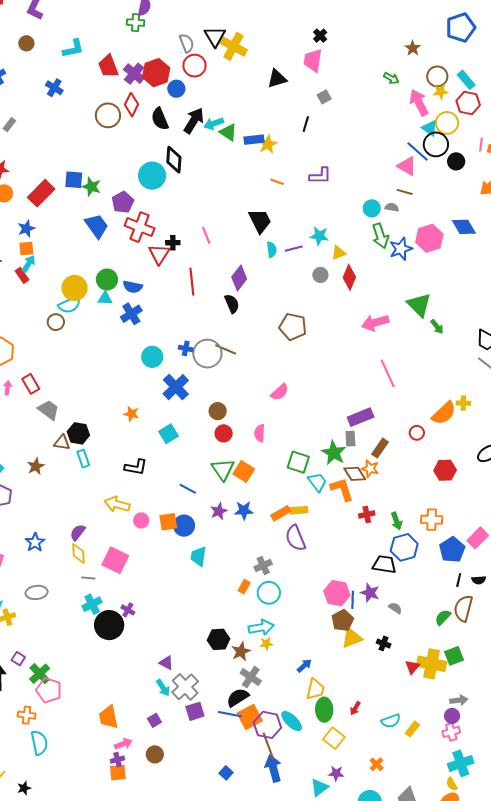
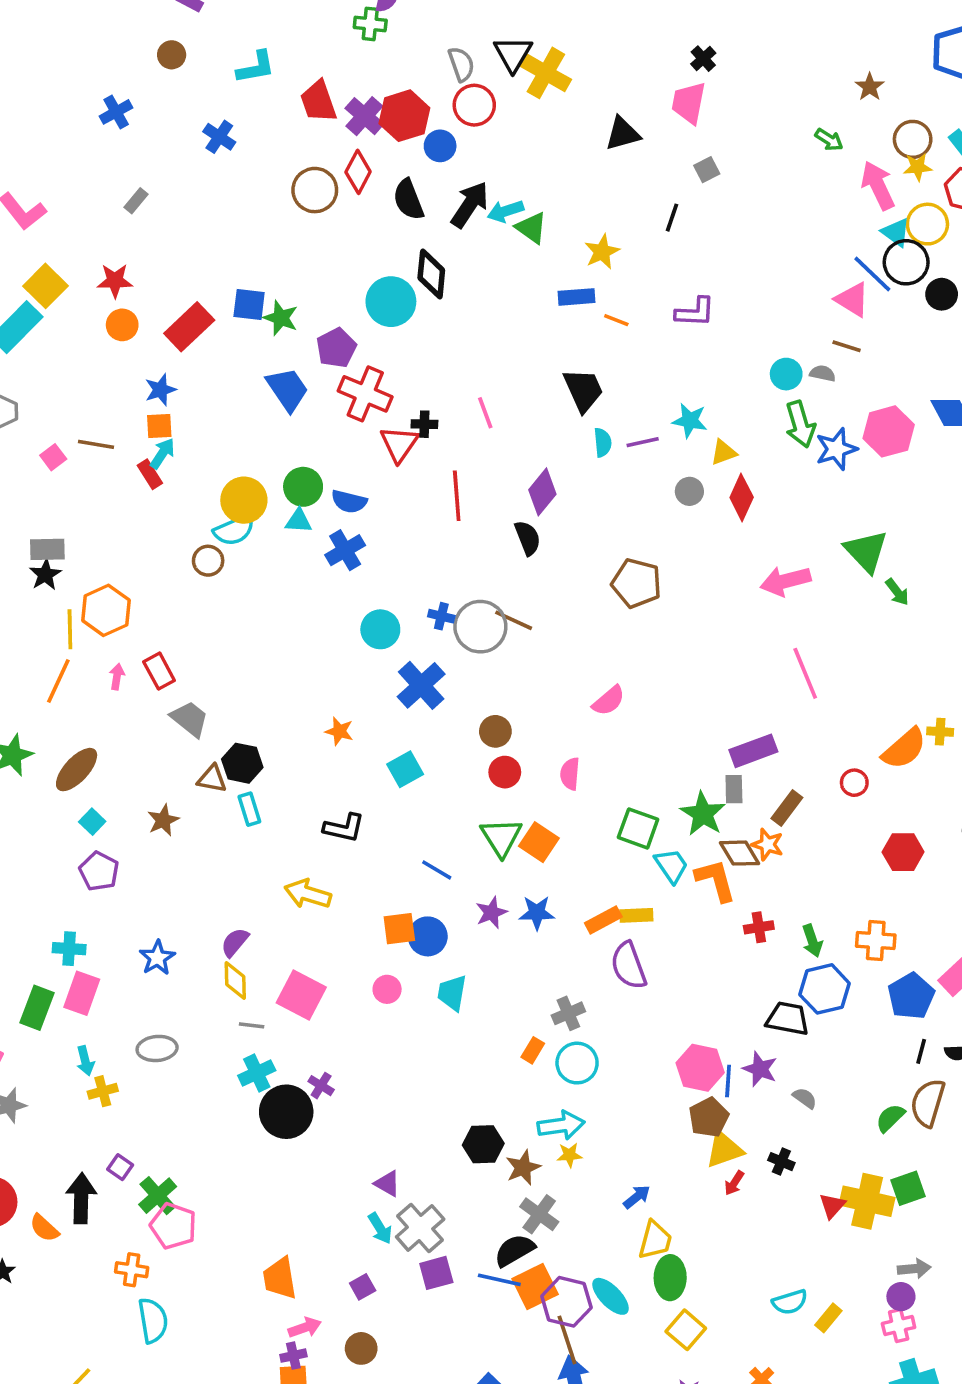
blue rectangle: (254, 140) -> (576, 297), moved
pink circle: (141, 520) -> (387, 989), moved
red arrow: (355, 708) -> (734, 1183), moved

